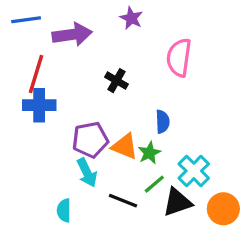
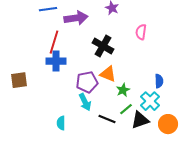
pink semicircle: (179, 58) -> (141, 32), size x0.7
black cross: (117, 81) -> (103, 46), size x1.5
blue semicircle: (163, 122) -> (159, 81), moved
orange triangle: (125, 146) -> (108, 74), moved
cyan semicircle: (64, 210) -> (61, 123), moved

